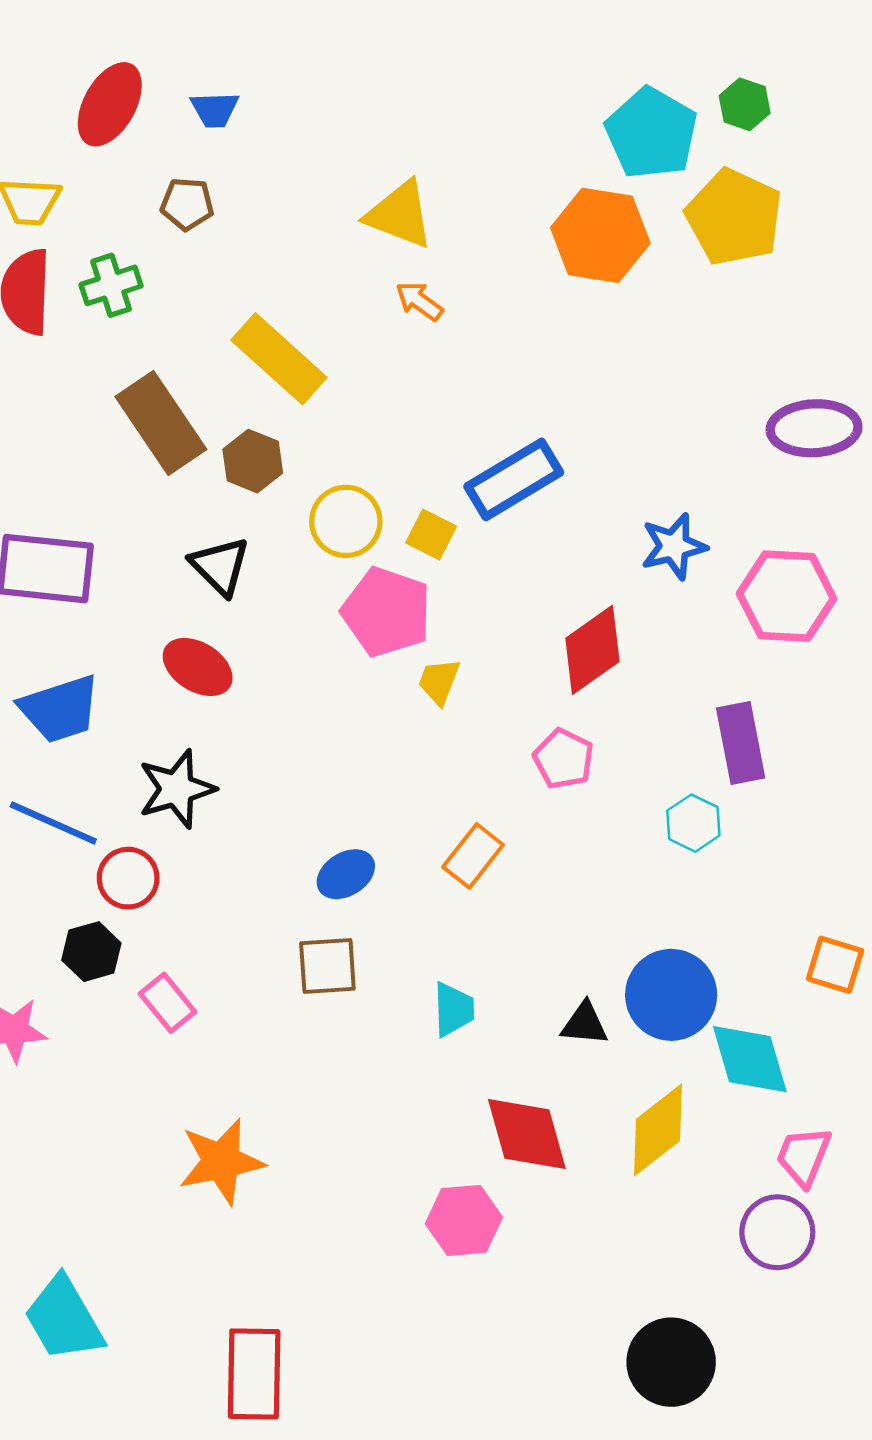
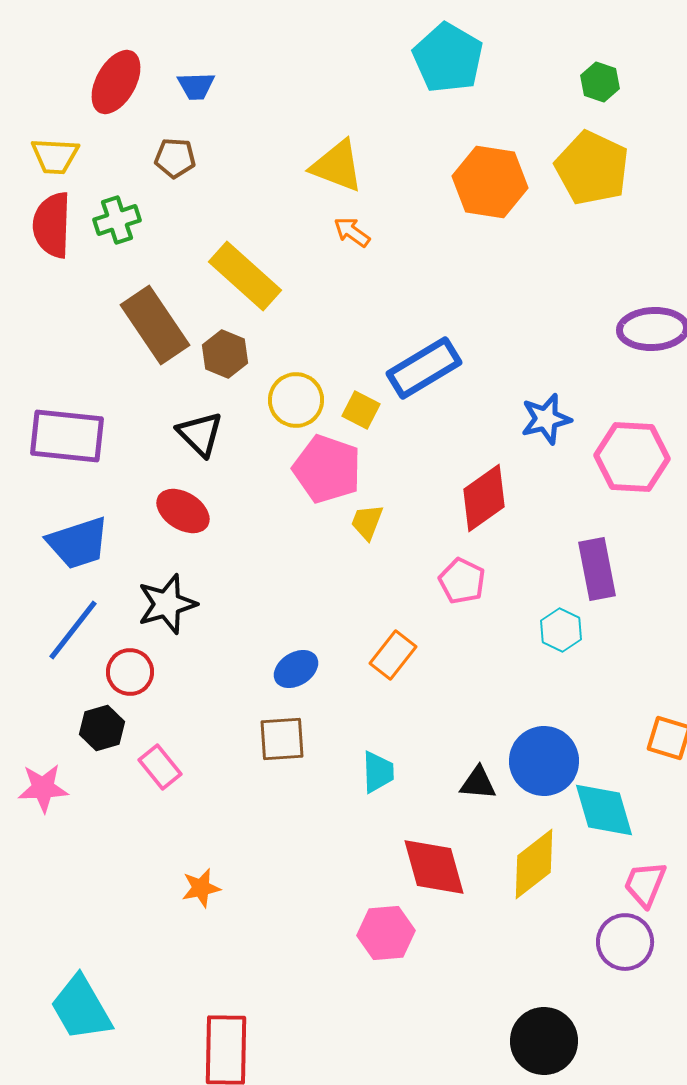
cyan pentagon: (651, 133) -> (448, 58), moved
blue line: (53, 823) -> (73, 630), turned -76
orange star: (221, 1161) -> (201, 888), size x0.6

